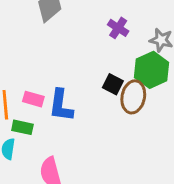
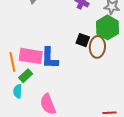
pink rectangle: (33, 99) -> (31, 56), size x1.6
green rectangle: (22, 127) -> (26, 76), turned -48

